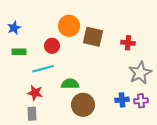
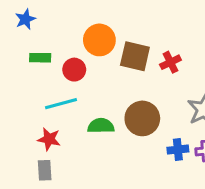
blue star: (14, 28) -> (25, 19), moved
red cross: (128, 43) -> (170, 62), moved, turned -32
green rectangle: (19, 52) -> (40, 58), moved
brown circle: (83, 105) -> (142, 118), moved

